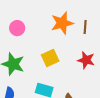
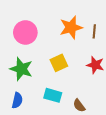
pink circle: (17, 28) -> (25, 32), size x1.5

